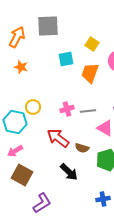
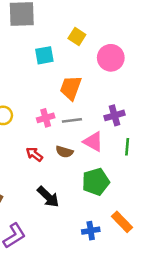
orange trapezoid: (90, 73) -> (71, 88), moved
red arrow: (58, 138) -> (34, 154), size x0.6
brown semicircle: (82, 148) -> (64, 152), moved

